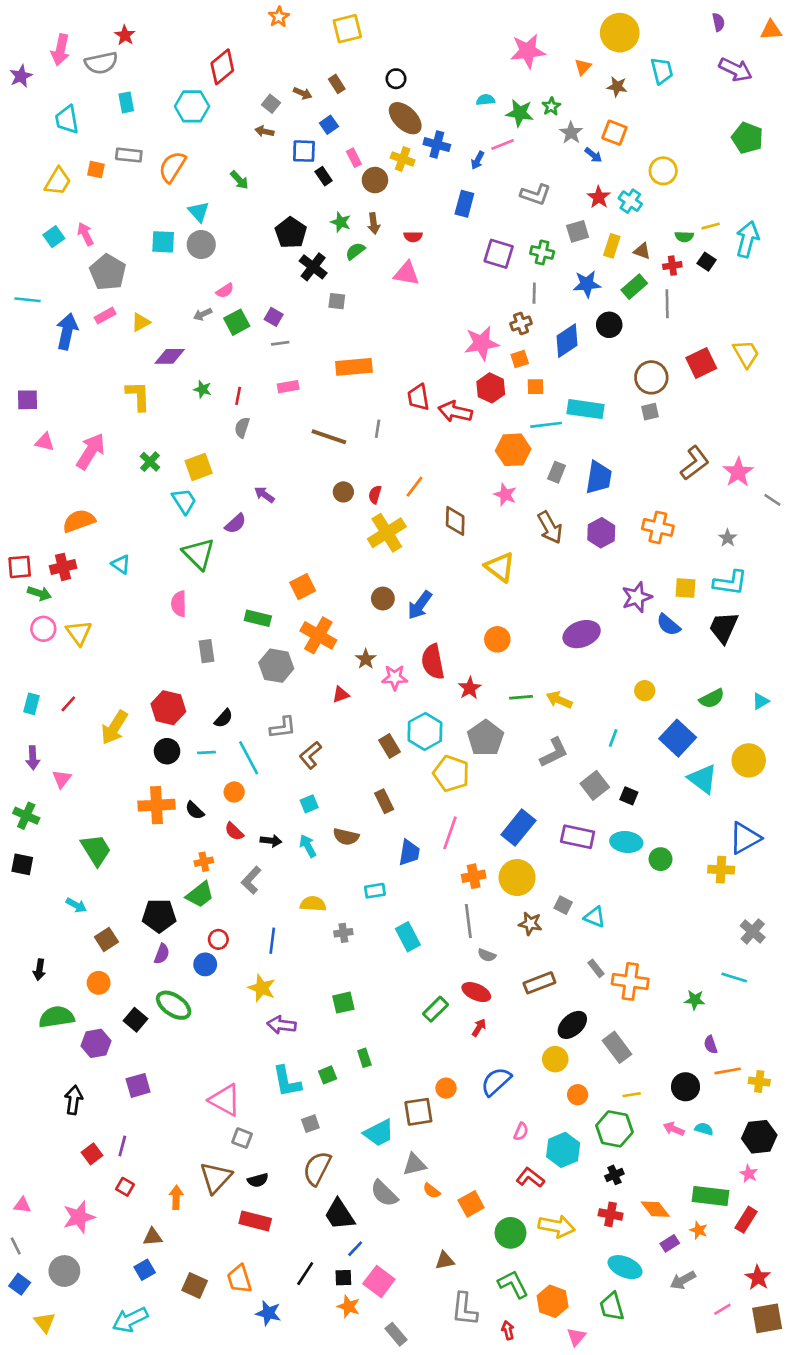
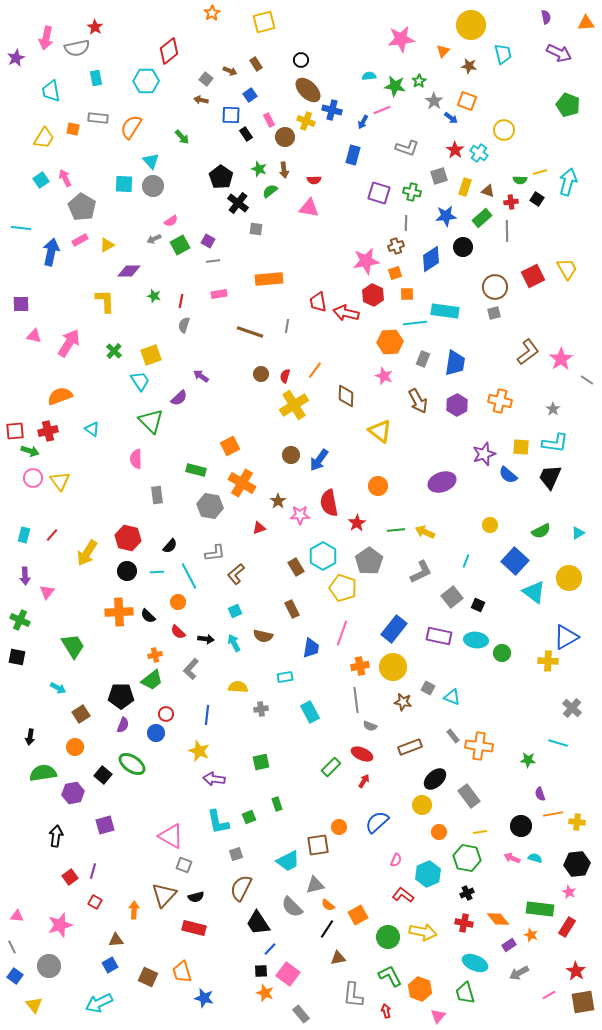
black line: (305, 1274) -> (327, 929), moved

